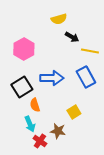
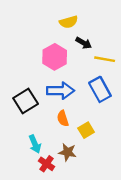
pink hexagon: (24, 49) -> (55, 57), moved
orange semicircle: (35, 105) -> (63, 118), moved

